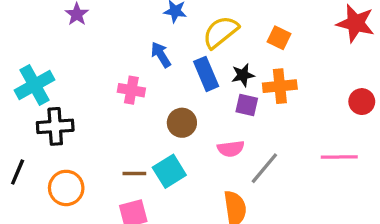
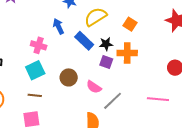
blue rectangle: (206, 74) -> (84, 41), turned -30
brown circle: (182, 123) -> (69, 77), moved
pink semicircle: (231, 149) -> (94, 87), turned 35
cyan square: (169, 171) -> (35, 70), moved

